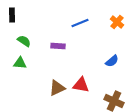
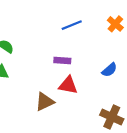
purple rectangle: (58, 46) -> (62, 60), moved
red triangle: (81, 85) -> (68, 85), moved

